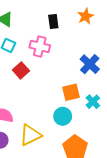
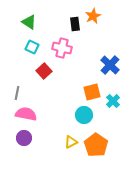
orange star: (86, 16) -> (93, 16), moved
yellow triangle: (30, 135) -> (71, 142), moved, size x0.6

